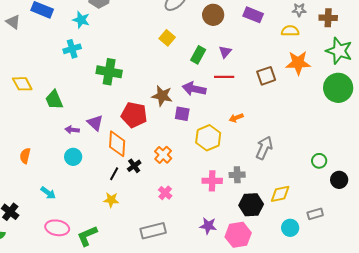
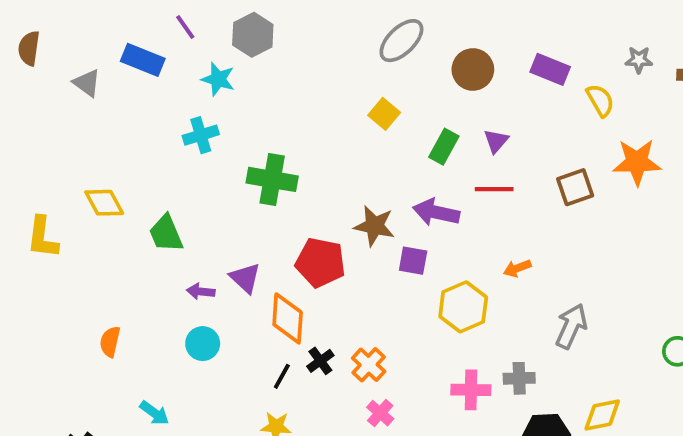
yellow semicircle: (290, 31) -> (600, 100), moved, turned 60
orange cross: (163, 155) -> (369, 365), moved

